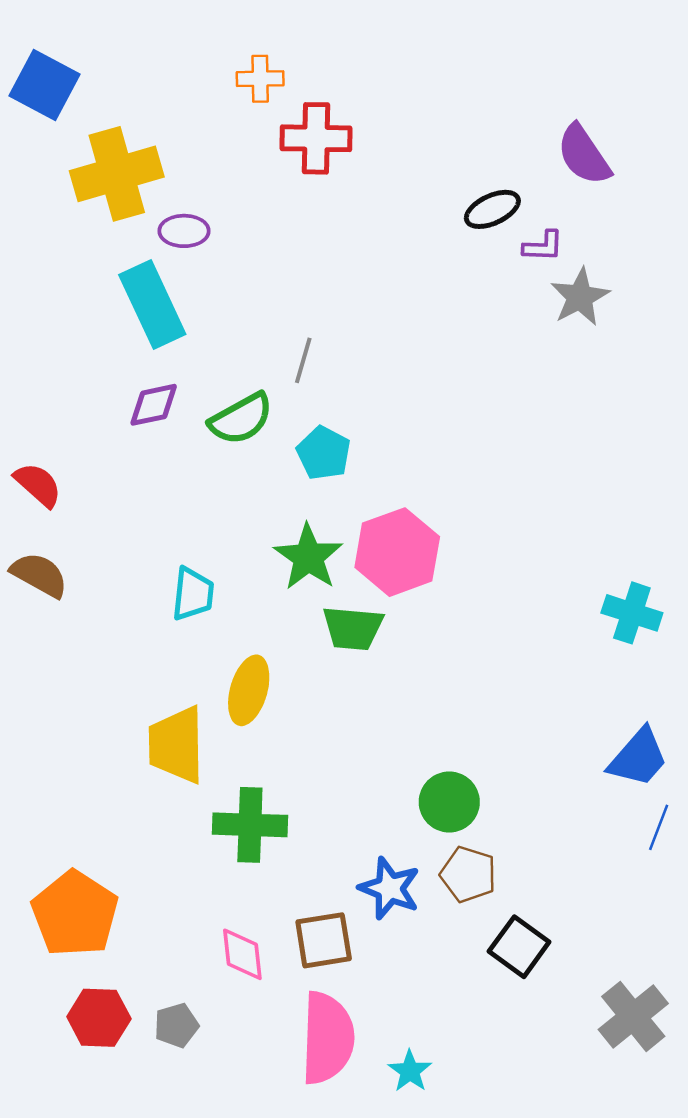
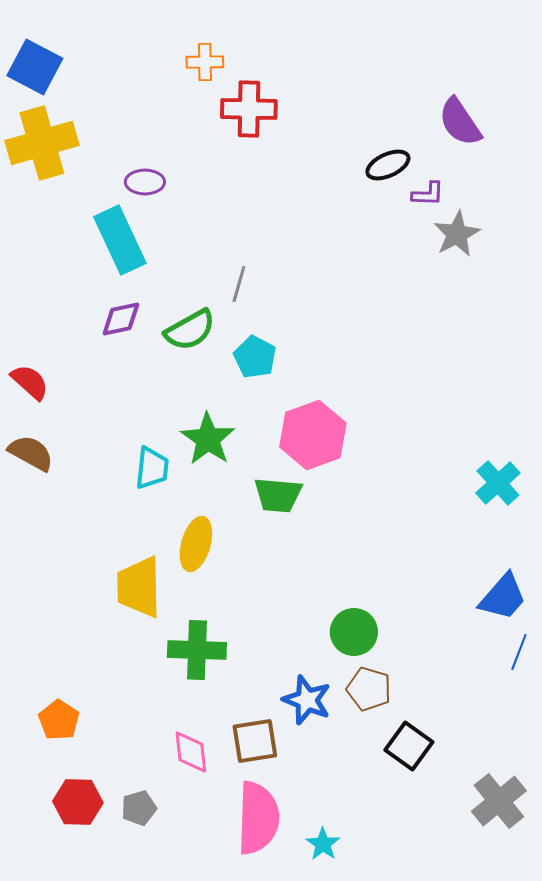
yellow cross: (117, 174) -> (42, 143), moved
green star: (308, 557) -> (208, 439), moved
cyan cross: (632, 613) -> (498, 483), turned 30
orange pentagon: (75, 914) -> (59, 720), size x0.6

